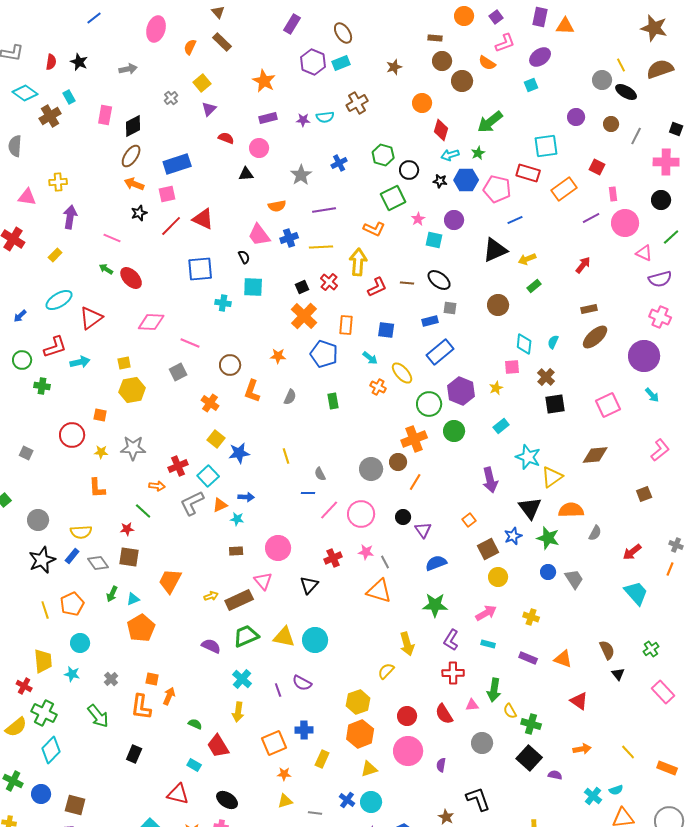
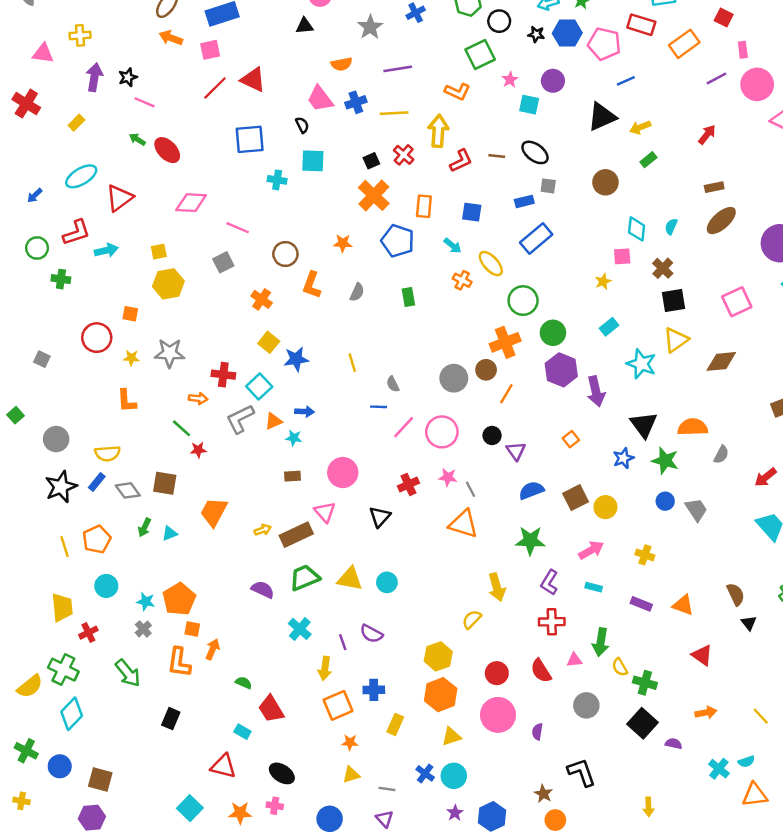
black star: (139, 213) -> (128, 77), moved
purple hexagon: (461, 391) -> (561, 370), moved
red cross: (178, 466) -> (223, 375), turned 30
yellow triangle: (552, 477) -> (676, 340), moved
red star: (127, 529) -> (198, 450), moved
brown square: (488, 549) -> (576, 498), moved
orange pentagon: (141, 628) -> (179, 599), moved
cyan circle: (315, 640) -> (387, 582), size x0.7
cyan star: (72, 674) -> (146, 601), moved
red cross: (24, 686) -> (88, 633), moved, turned 35
yellow arrow: (238, 712) -> (325, 668), moved

